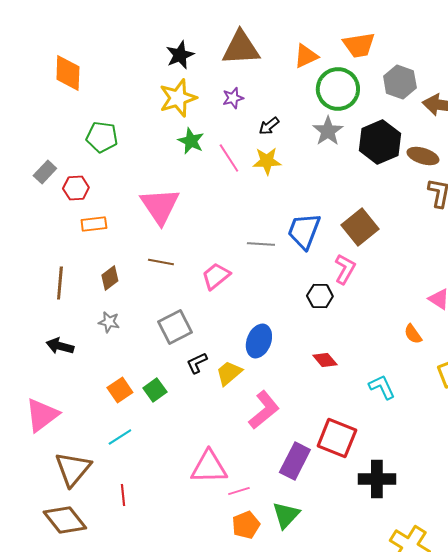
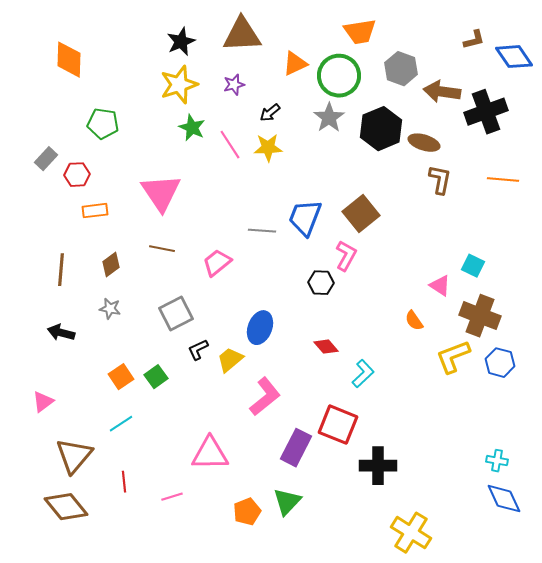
orange triangle: (306, 56) -> (295, 64), moved
cyan L-shape: (382, 387) -> (363, 374), moved, turned 72
pink triangle: (42, 415) -> (43, 402), size x0.6
pink line: (239, 491) -> (172, 497), moved

